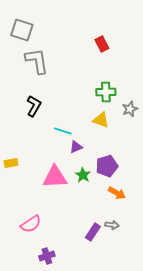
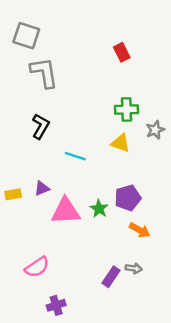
purple triangle: (76, 147) -> (42, 188), moved

